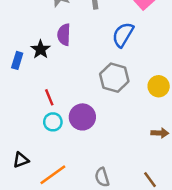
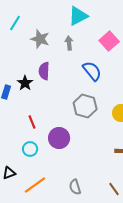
blue semicircle: (123, 35) -> (92, 71), turned 110
cyan circle: (53, 122) -> (30, 149), moved

